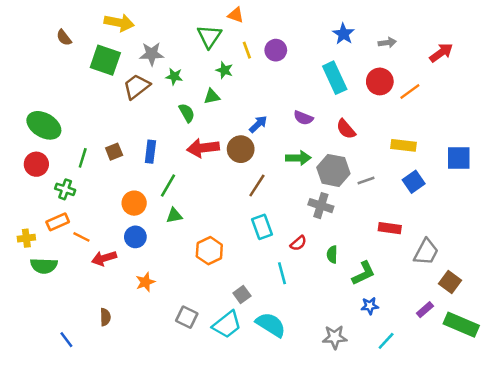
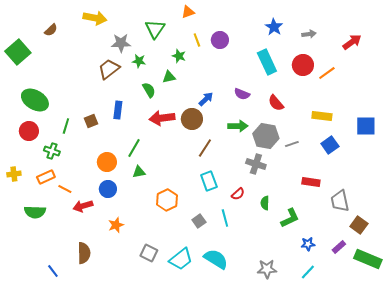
orange triangle: (236, 15) -> (188, 12), turned -40
green triangle: (209, 36) -> (155, 29), moved
brown semicircle: (64, 38) -> (51, 30), turned -96
green square: (105, 60) -> (18, 52), moved, turned 30
blue rectangle: (150, 152) -> (118, 110), moved
yellow cross: (26, 238) -> (14, 174), moved
gray trapezoid: (426, 252) -> (340, 201), turned 140
gray square: (242, 295) -> (199, 221), moved
blue star: (370, 306) -> (308, 244), moved
brown semicircle: (105, 317) -> (84, 253), size x1.5

